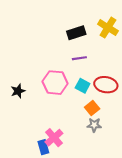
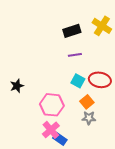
pink hexagon: (55, 83) -> (52, 105), moved
blue rectangle: (43, 147) -> (60, 139), moved, turned -40

